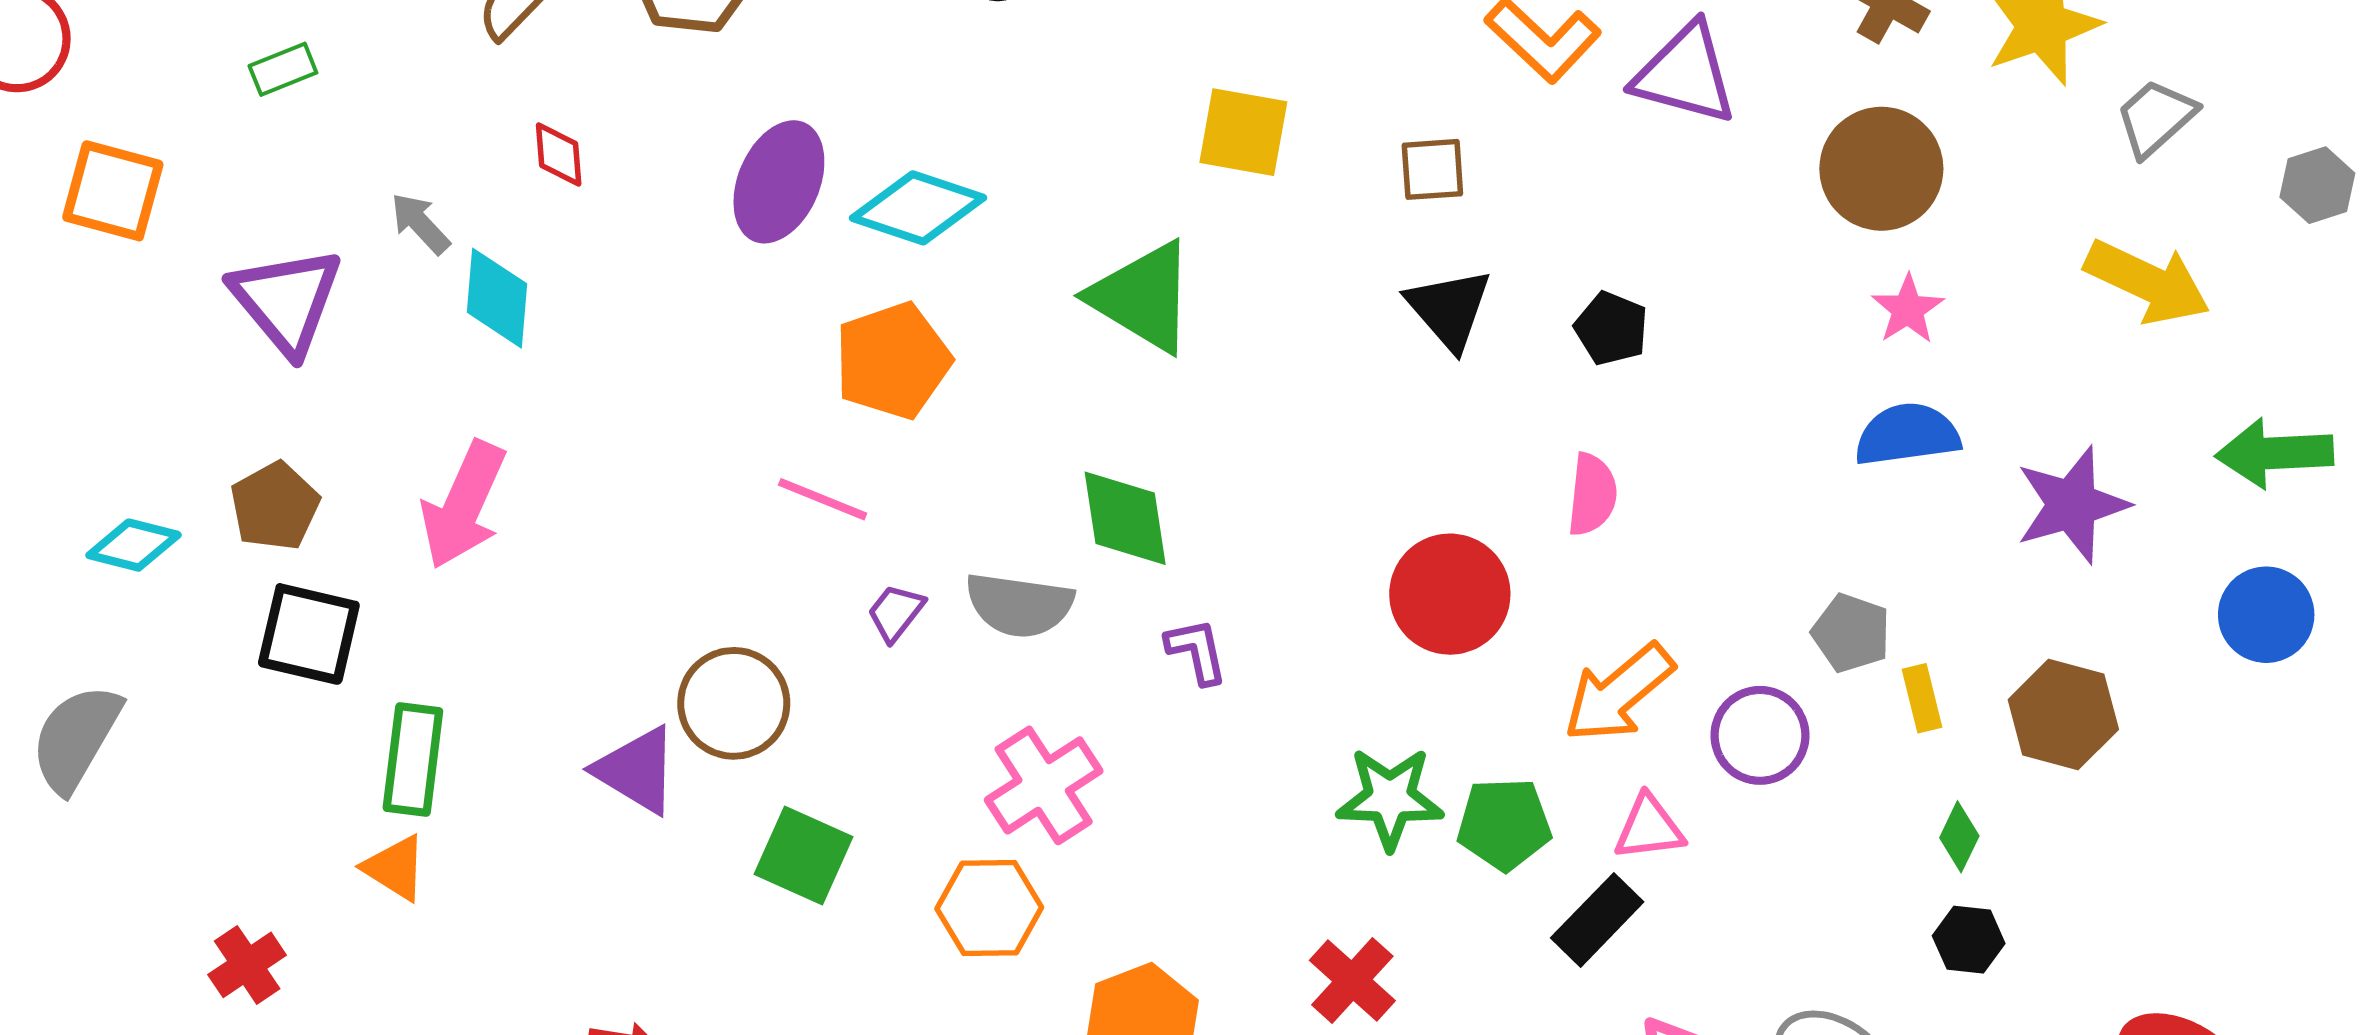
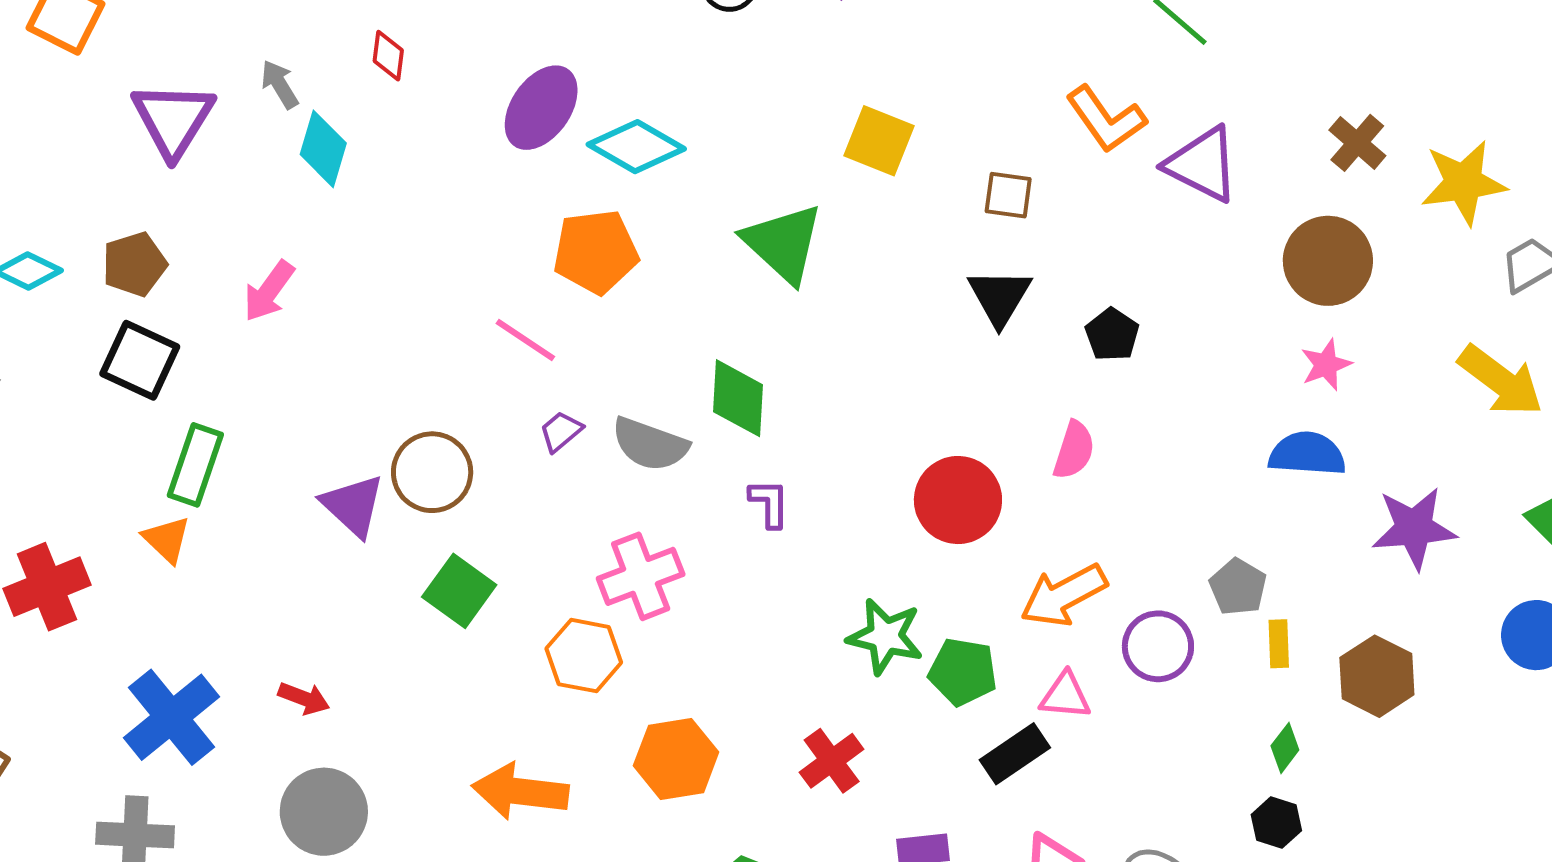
pink arrow: (463, 505) -> (269, 291), size x0.7
red cross: (247, 965) -> (47, 587), size x1.5

